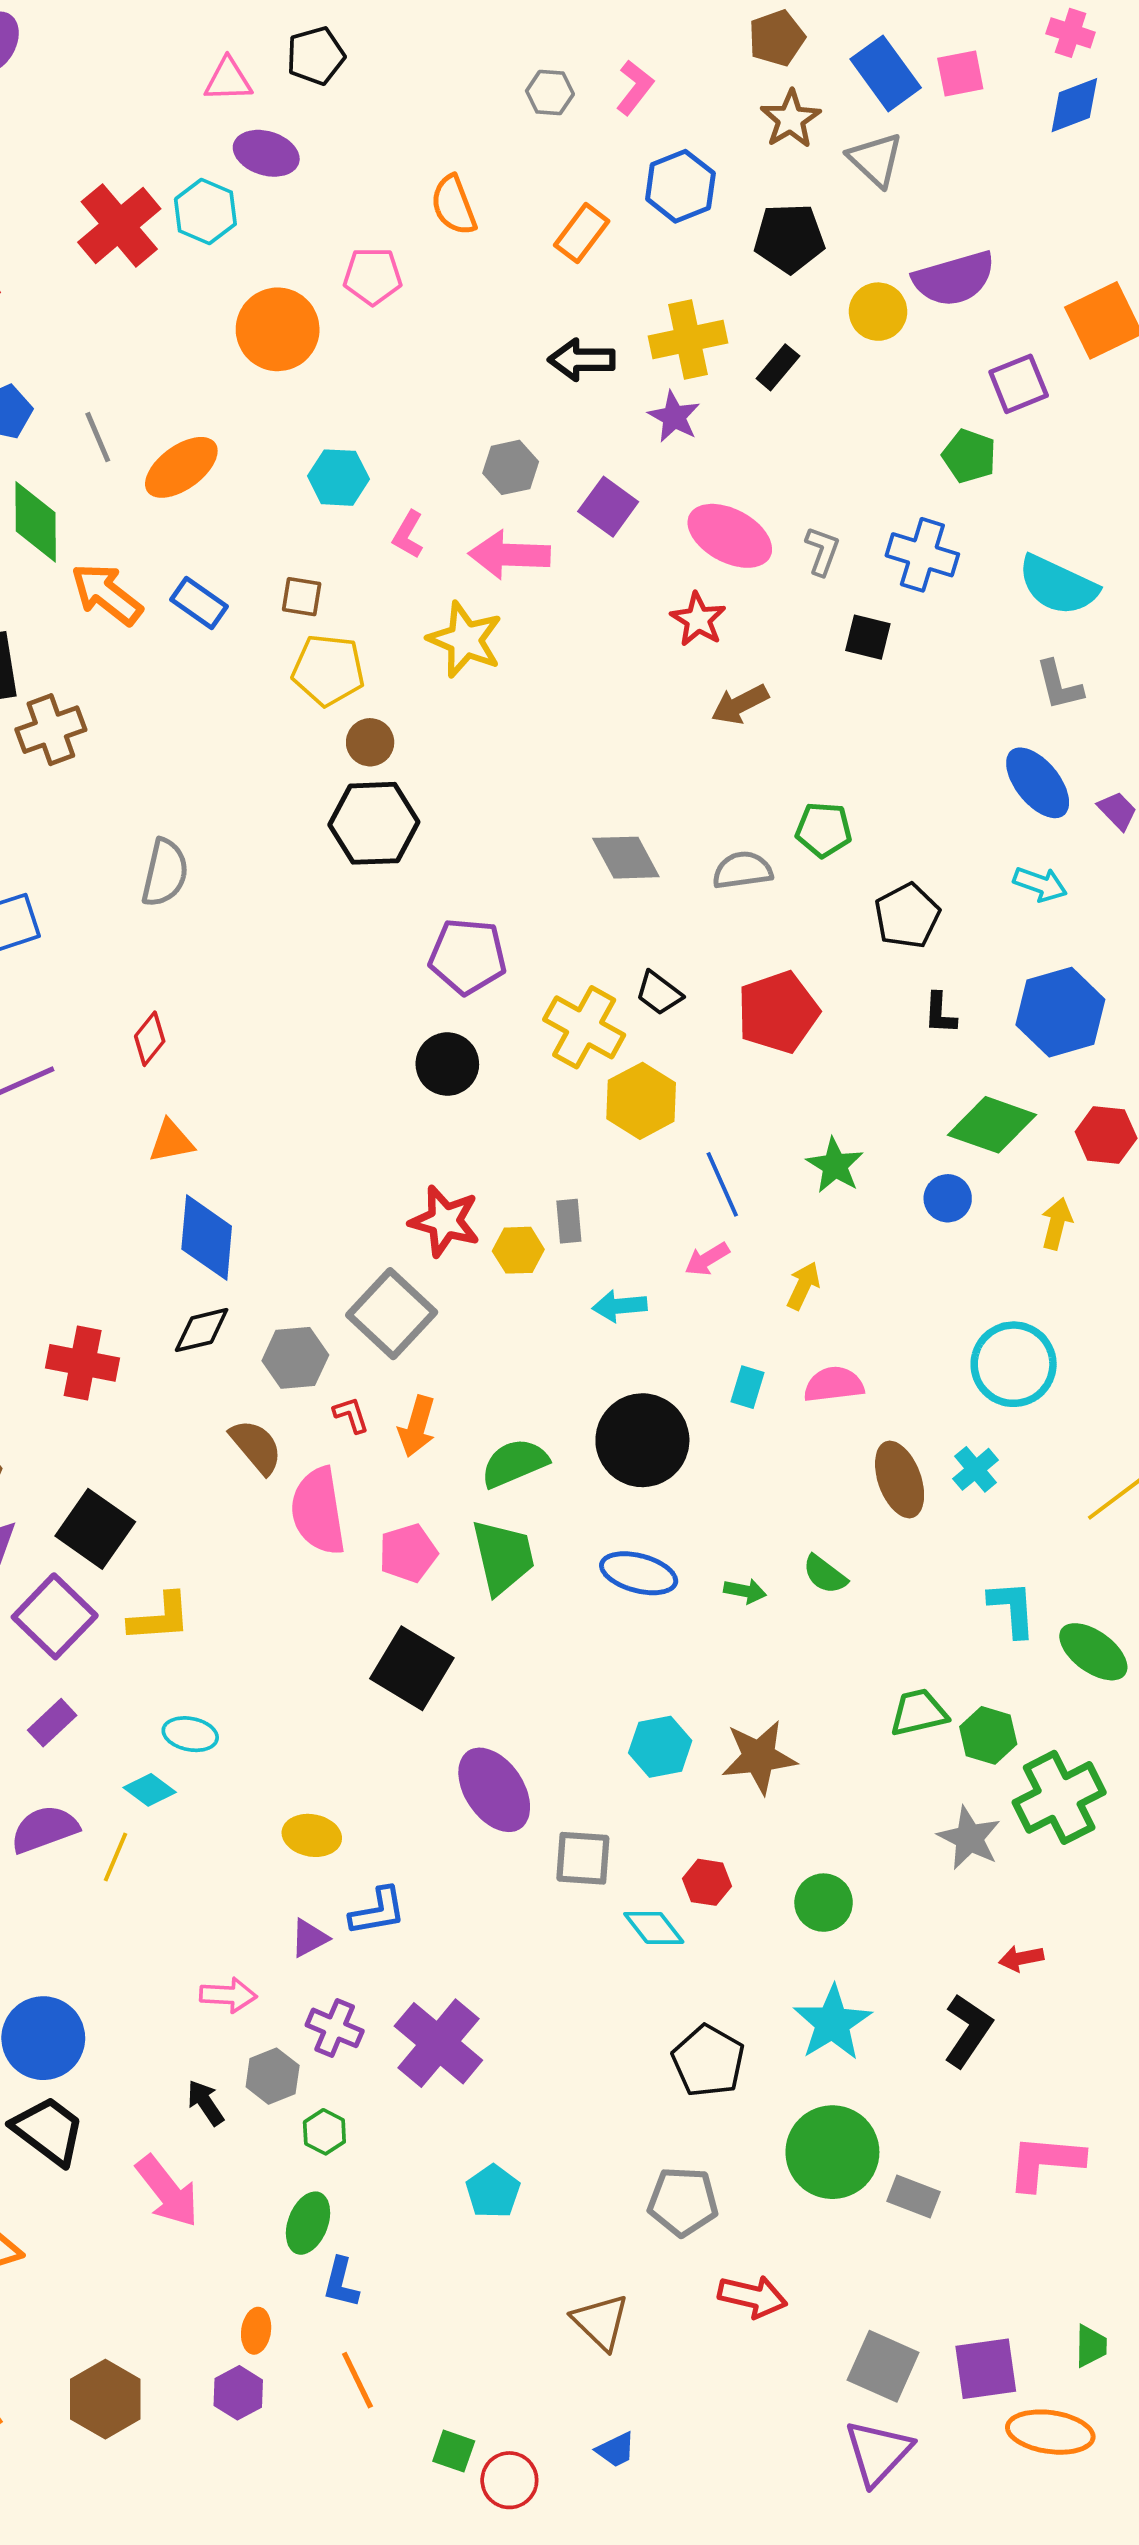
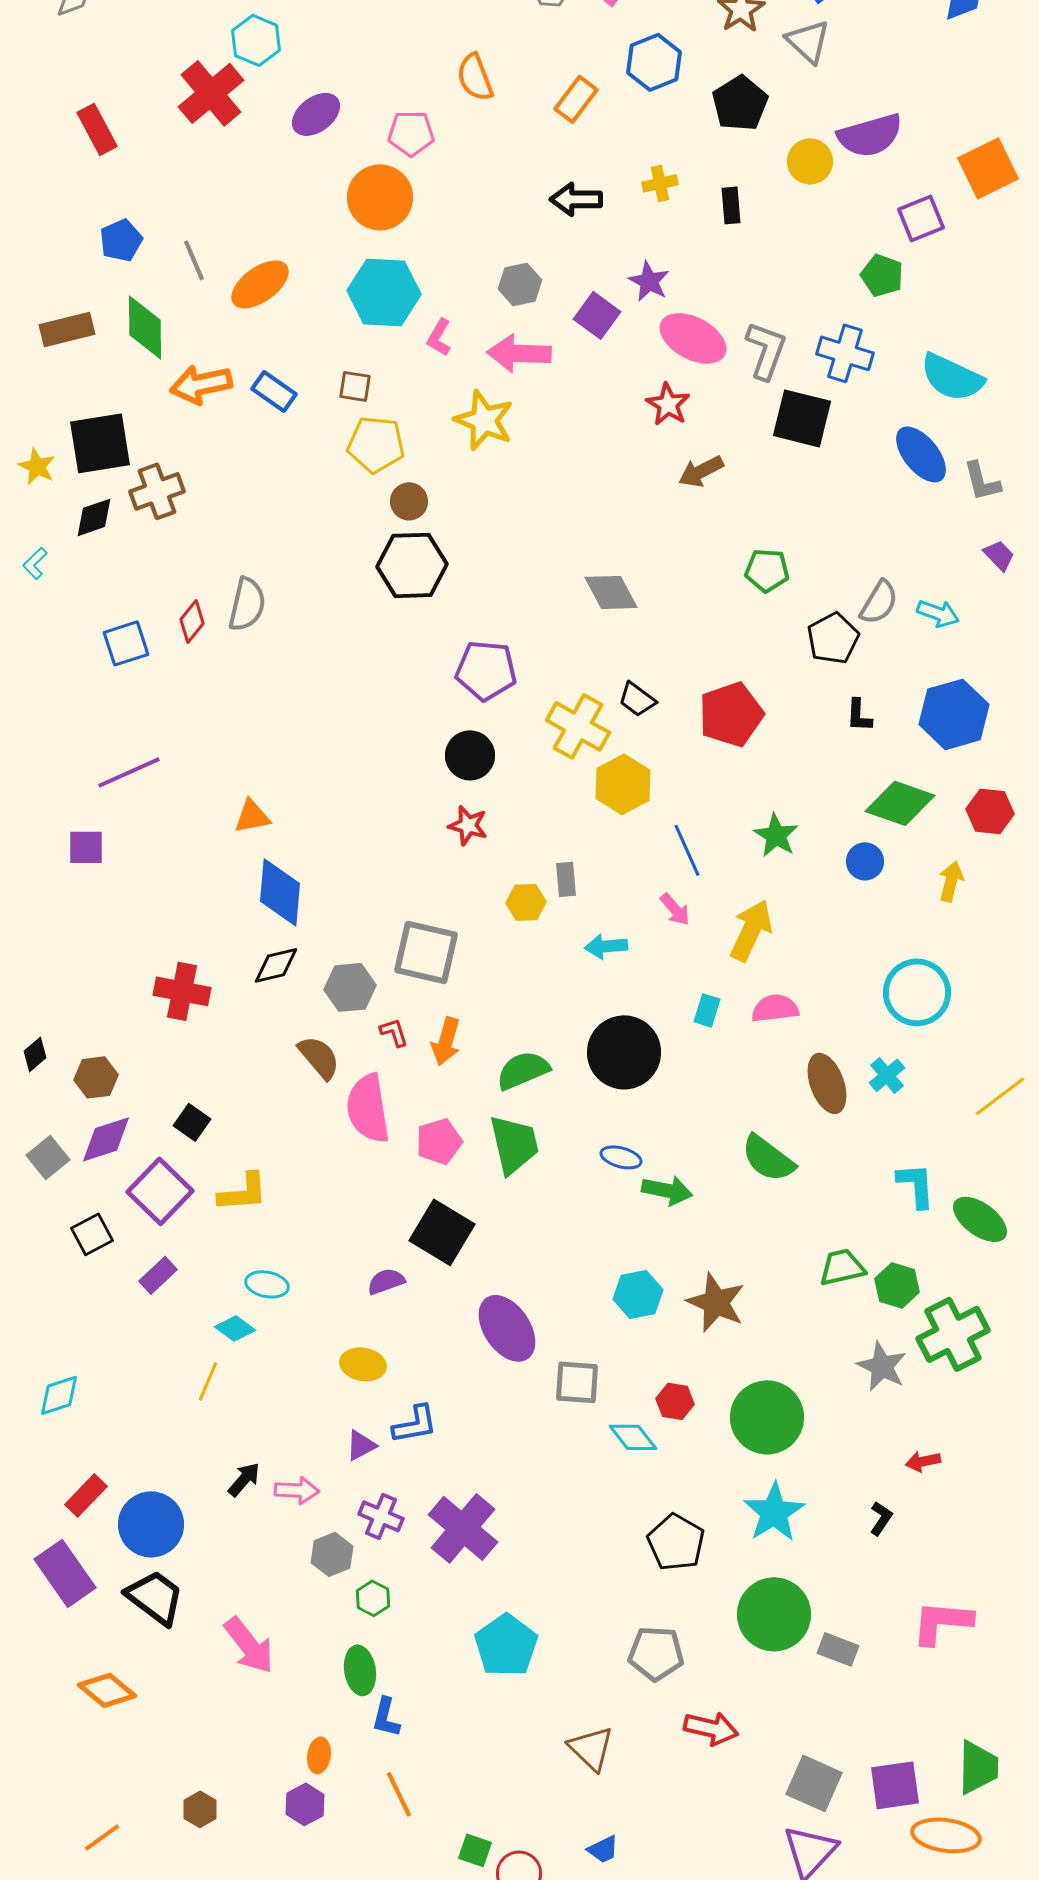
purple ellipse: (266, 153) -> (316, 114), moved, turned -54
cyan hexagon: (205, 212) -> (256, 40), moved
black pentagon: (789, 238) -> (740, 103), turned -30
orange circle: (278, 329) -> (380, 197), moved
yellow cross: (688, 339) -> (660, 183), size x0.6
black rectangle: (778, 367) -> (731, 205), turned -45
purple star: (674, 417) -> (649, 281), moved
cyan hexagon: (338, 478) -> (384, 292), size x1.5
gray L-shape: (822, 551) -> (766, 350), size x1.5
orange arrow: (107, 594) -> (201, 384), turned -50
black square: (868, 637) -> (802, 418), size x1.6
gray L-shape: (1059, 685) -> (982, 481), moved
blue ellipse: (1038, 783) -> (921, 454), moved
gray semicircle: (742, 870) -> (879, 602), moved, turned 129
red diamond: (150, 1039) -> (192, 621), moved
red star: (445, 1221) -> (468, 825), moved, size x0.7
pink arrow: (707, 1259) -> (675, 909), turned -99
yellow arrow: (803, 1286) -> (751, 930), size x1.6
gray square: (392, 1314) -> (426, 952), turned -30
black square: (95, 1529) -> (192, 1122), size x0.6
blue ellipse: (639, 1573) -> (621, 1157), size x0.7
green semicircle: (825, 1575) -> (768, 1158), size x1.5
green arrow: (745, 1591) -> (667, 1190), moved, size x1.5
brown star: (759, 1757) -> (716, 1302), turned 30
purple semicircle: (45, 1829) -> (386, 1281), moved, size x0.7
green circle: (824, 1903) -> (767, 1417), size x1.6
black L-shape: (968, 2031) -> (881, 1518), size x0.6
black arrow: (205, 2103) -> (244, 1479), moved, turned 75
cyan pentagon: (493, 2191) -> (506, 1645), size x1.5
green ellipse: (308, 2223) -> (360, 1670), turned -30
green trapezoid: (1091, 2346) -> (978, 1767), size x1.6
brown hexagon: (105, 2399) -> (200, 1809), size x0.6

